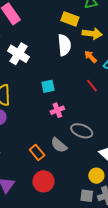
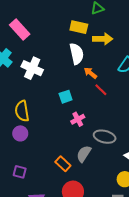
orange arrow: (91, 57) -> (90, 73), moved
red line: (92, 86) -> (101, 90), moved
gray semicircle: (59, 145) -> (84, 154), turned 90

